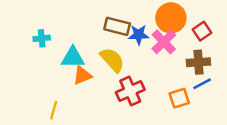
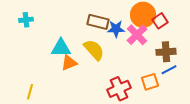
red square: (202, 31) -> (160, 21), moved
cyan cross: (42, 38) -> (26, 20), moved
red cross: (130, 91) -> (119, 89), moved
yellow line: (54, 110) -> (30, 92), moved

